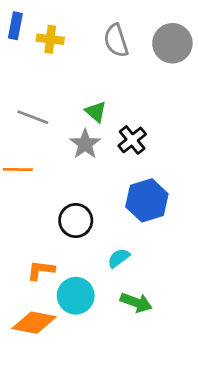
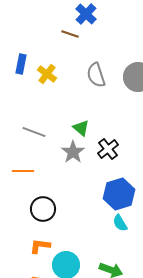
yellow cross: (50, 39) -> (47, 74), turned 30
black circle: (76, 221) -> (43, 209), moved
cyan semicircle: (119, 258) -> (120, 223), moved, turned -84

